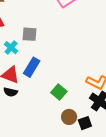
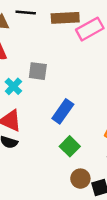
blue rectangle: (32, 67) -> (63, 111), moved

